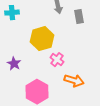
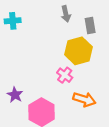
yellow hexagon: (42, 39) -> (79, 51), moved
purple star: (14, 64) -> (15, 95), moved

